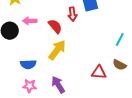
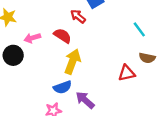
red arrow: (72, 14) -> (78, 16), turned 152
cyan line: (120, 40) -> (139, 29), turned -48
blue semicircle: (28, 64) -> (62, 87), moved

